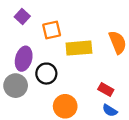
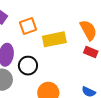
red rectangle: (106, 89) -> (91, 52), moved

